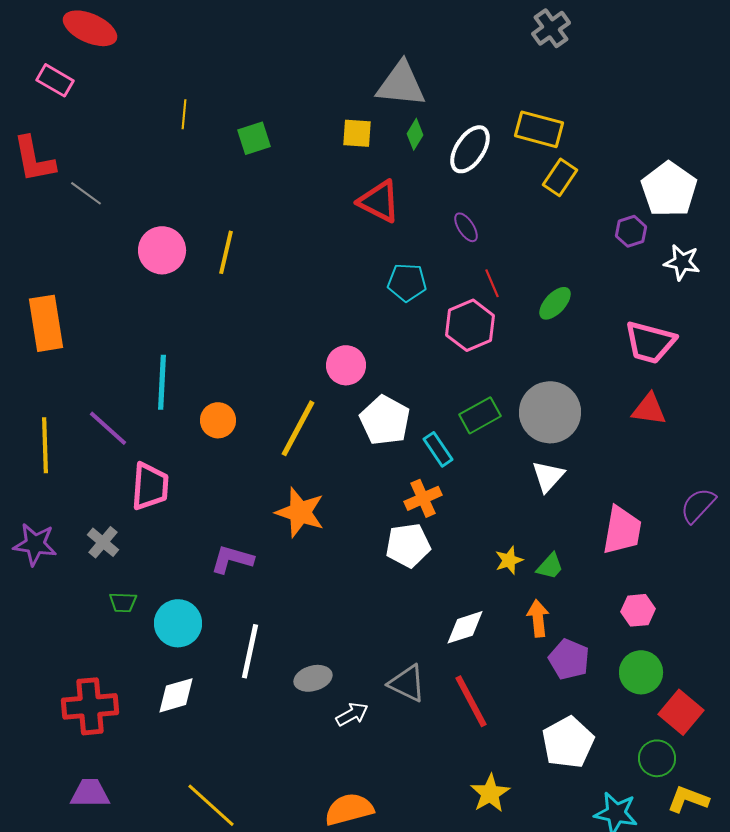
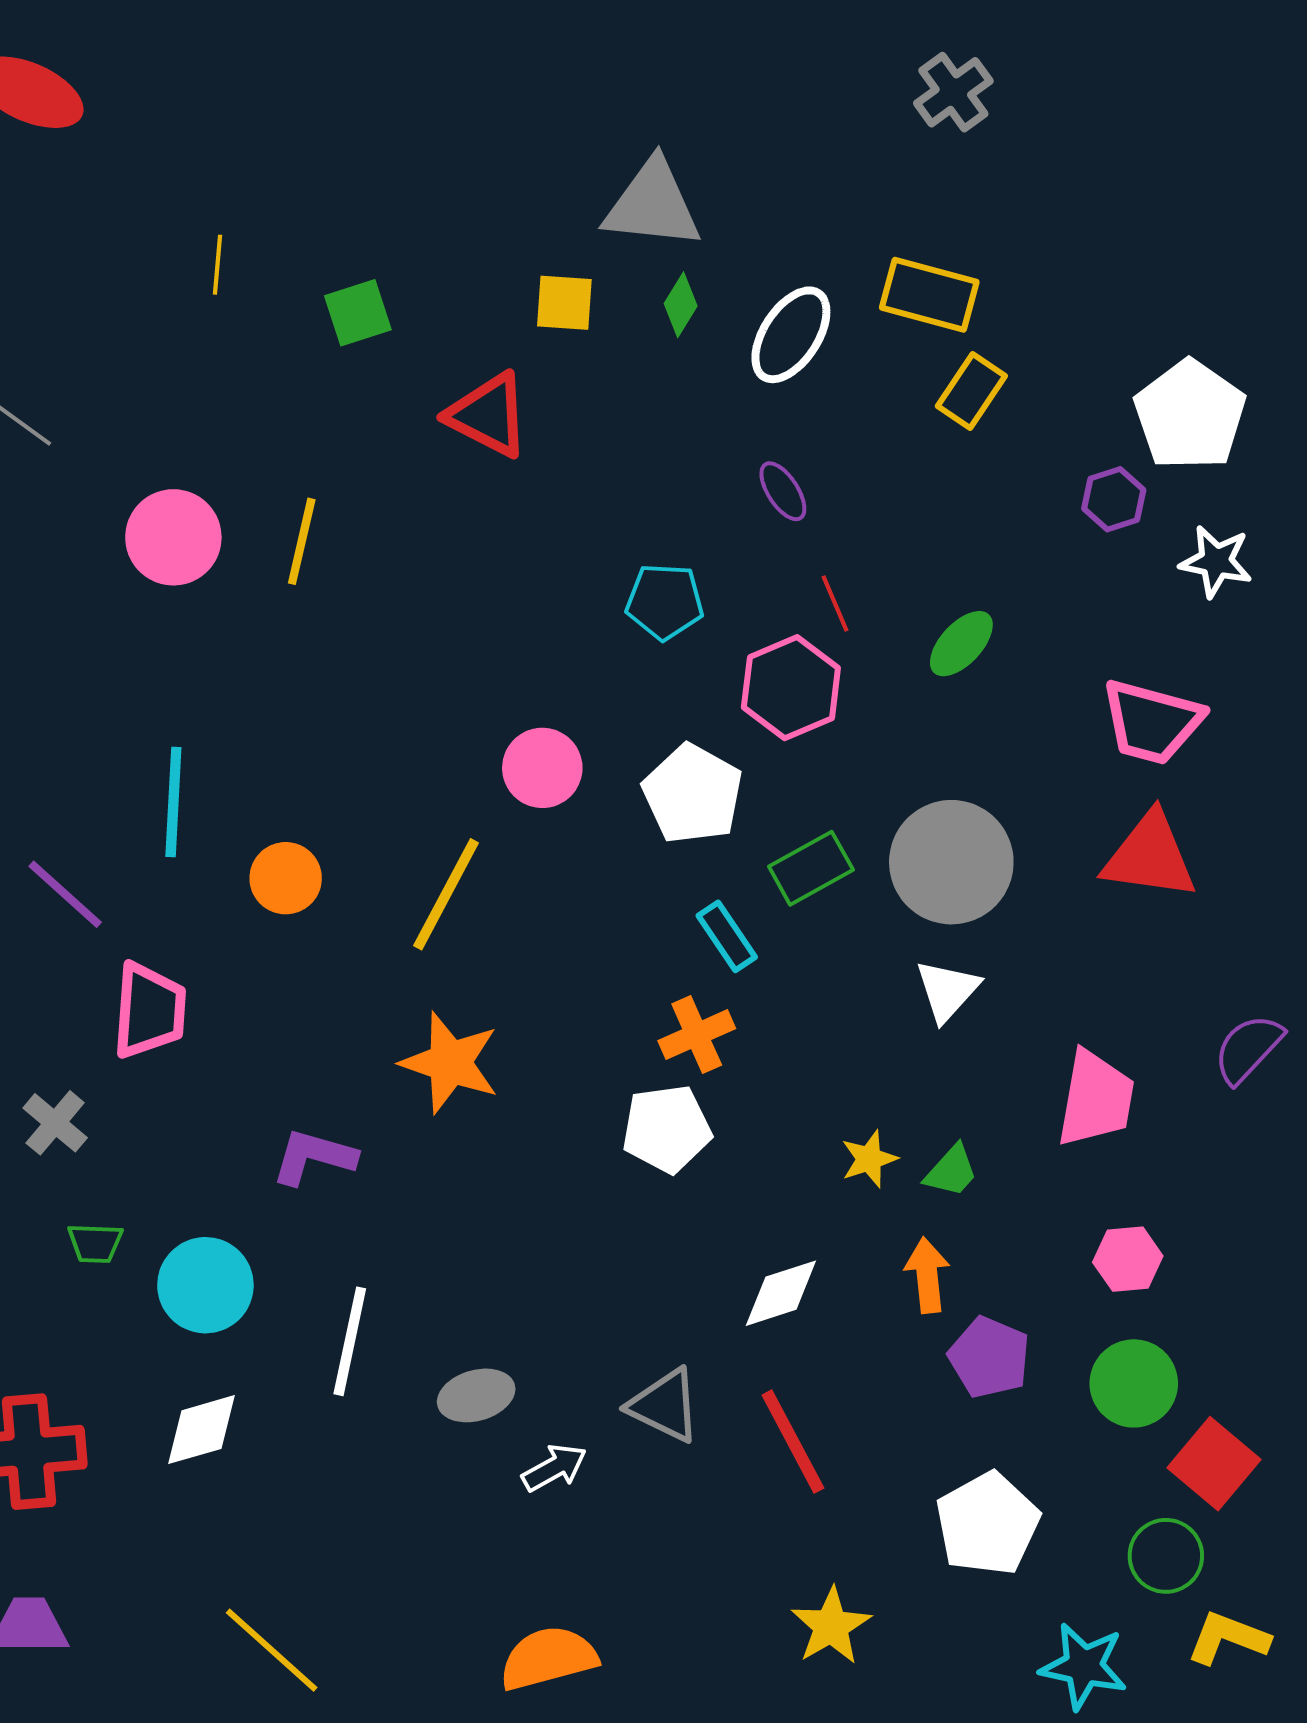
red triangle: (379, 201) -> (488, 415), moved
red triangle: (649, 409) -> (1150, 856), size x1.4
white pentagon: (385, 420) -> (693, 794), moved

